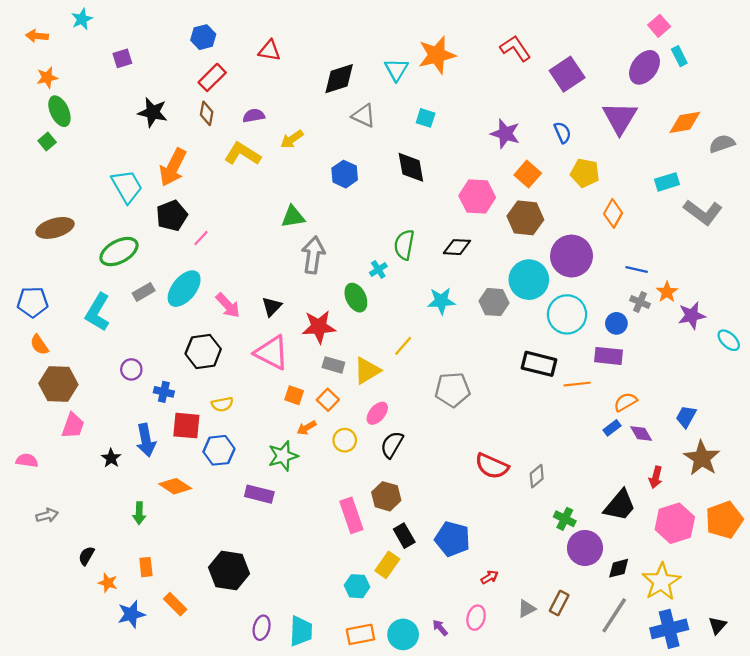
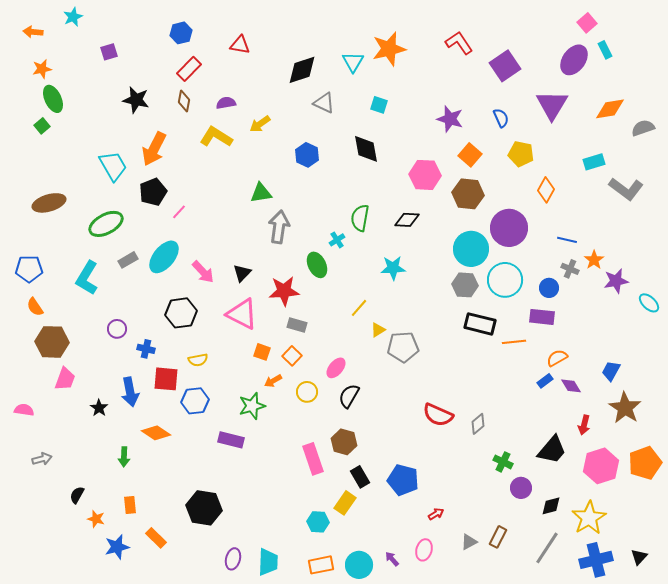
gray hexagon: (494, 302) -> (465, 285), moved
yellow triangle: (367, 371) -> (378, 330), moved, size x0.6
purple circle: (585, 548) -> (521, 488), size x0.7

